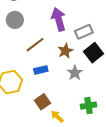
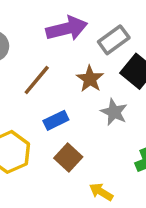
purple arrow: (59, 19) -> (67, 29), turned 105
brown square: (42, 102) -> (68, 158), moved

